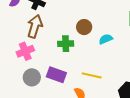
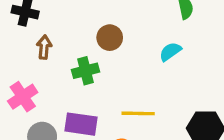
brown arrow: (35, 26) -> (44, 47), moved, size x0.6
cyan semicircle: (106, 39) -> (170, 52), moved

